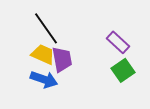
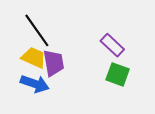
green square: (123, 70) -> (118, 74), turned -35

